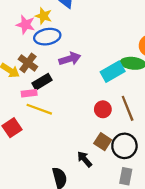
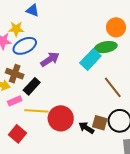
pink rectangle: (29, 93) -> (15, 101), moved
red circle: (103, 109) -> (61, 118), moved, size x1.6
black arrow: (85, 159) -> (86, 128), moved

